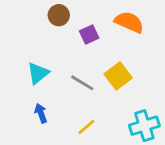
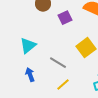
gray line: (82, 83) -> (58, 63), moved

